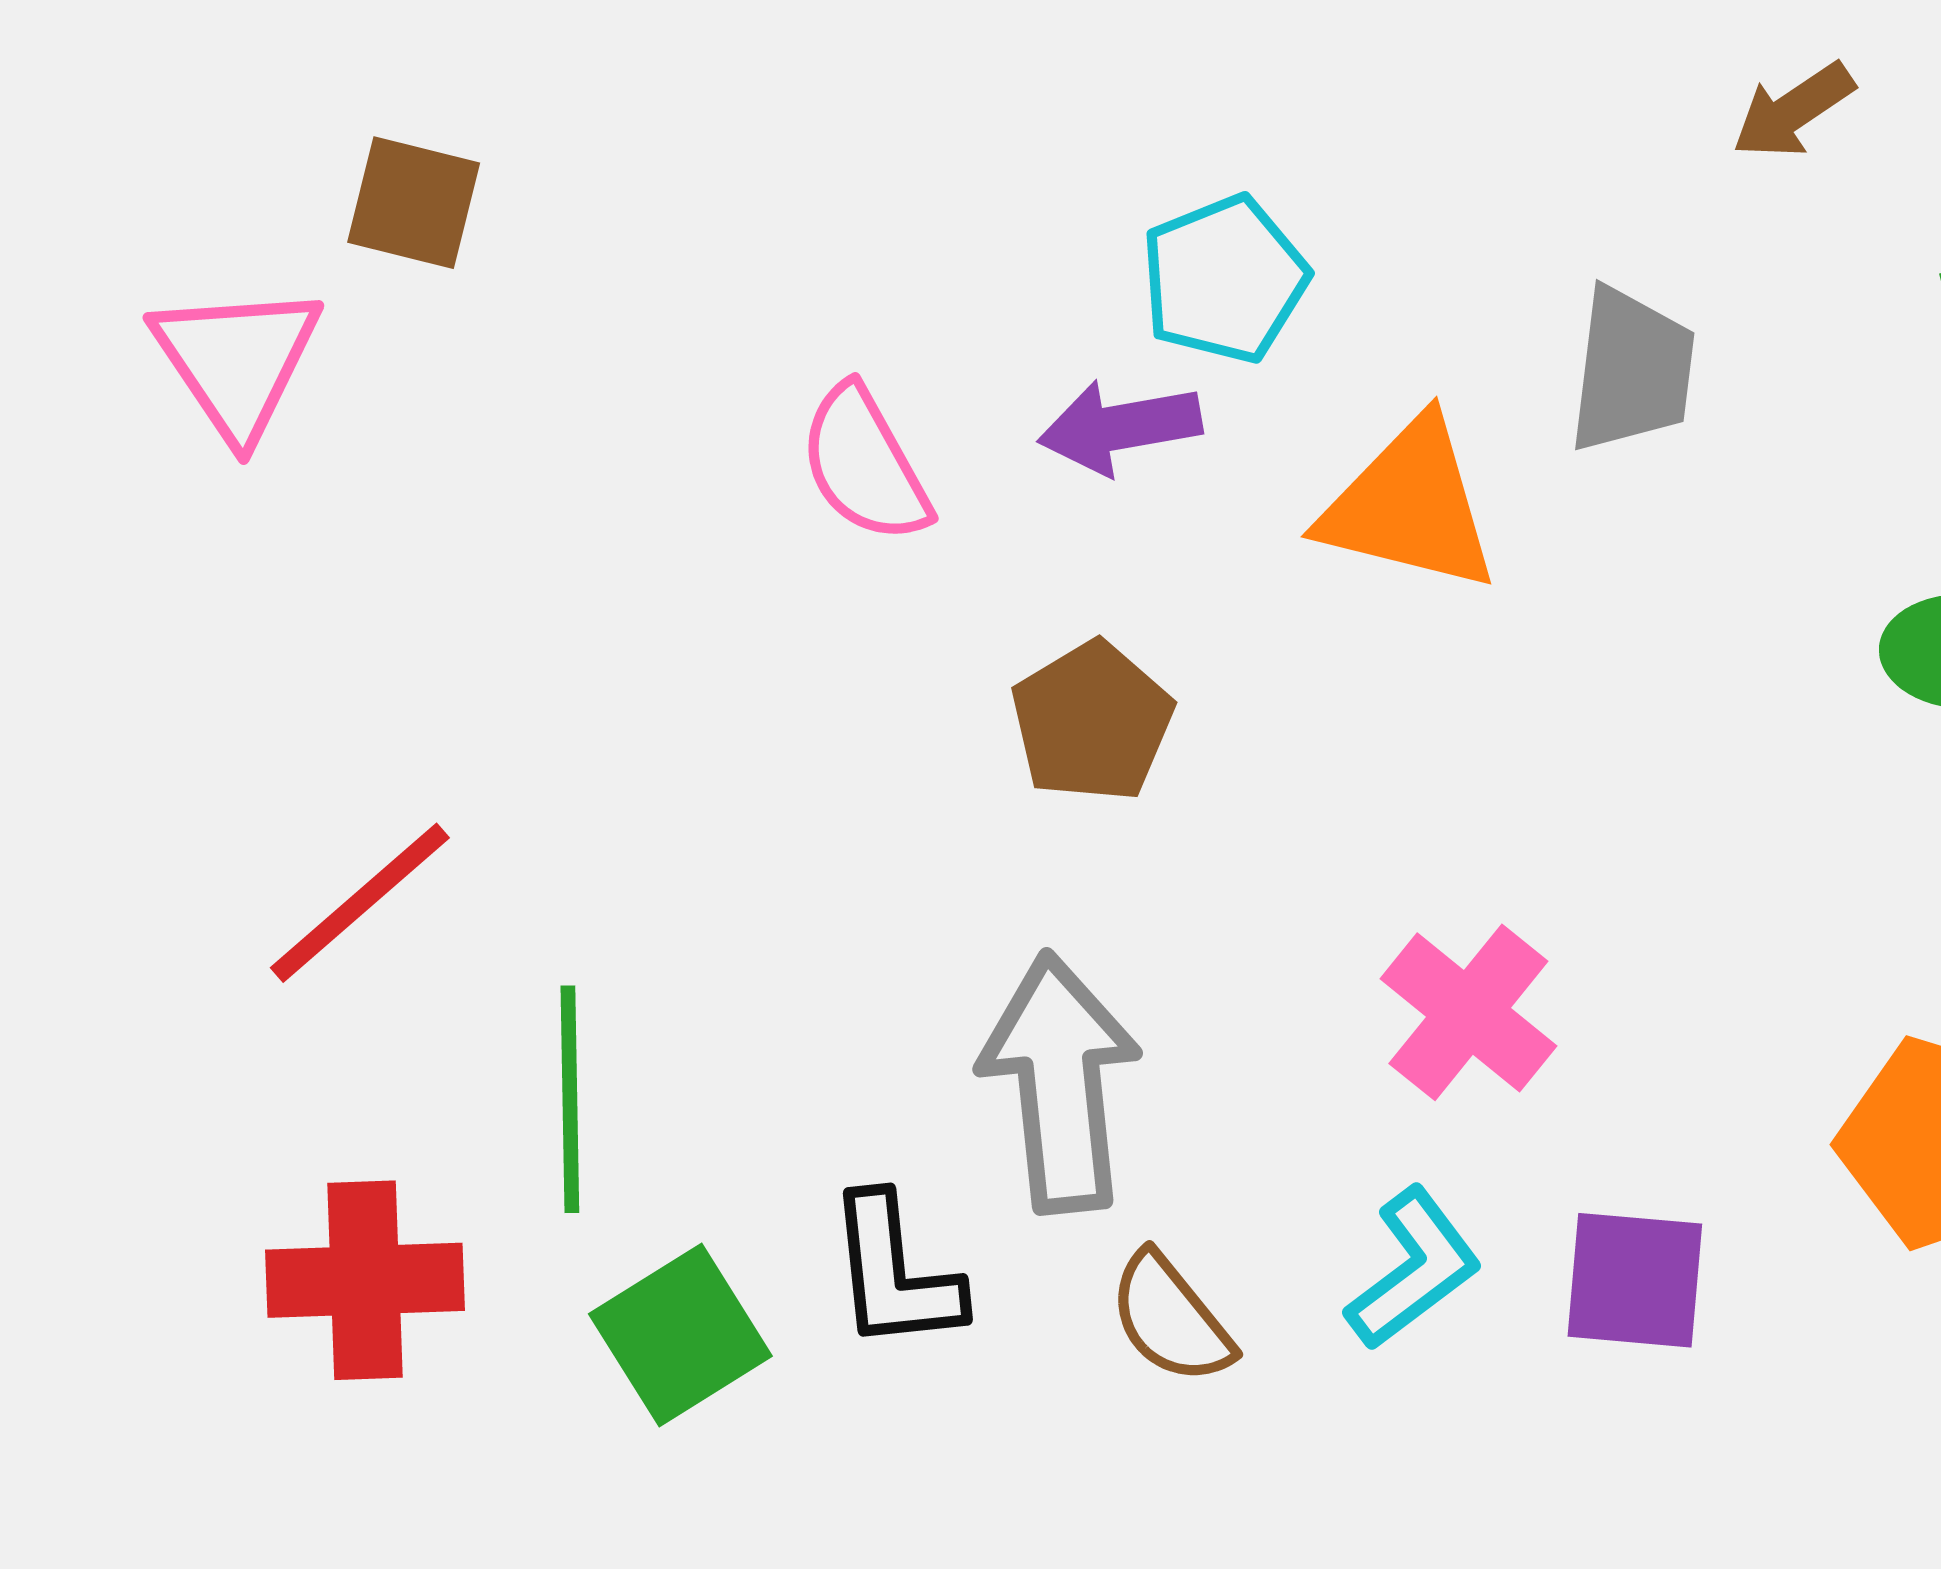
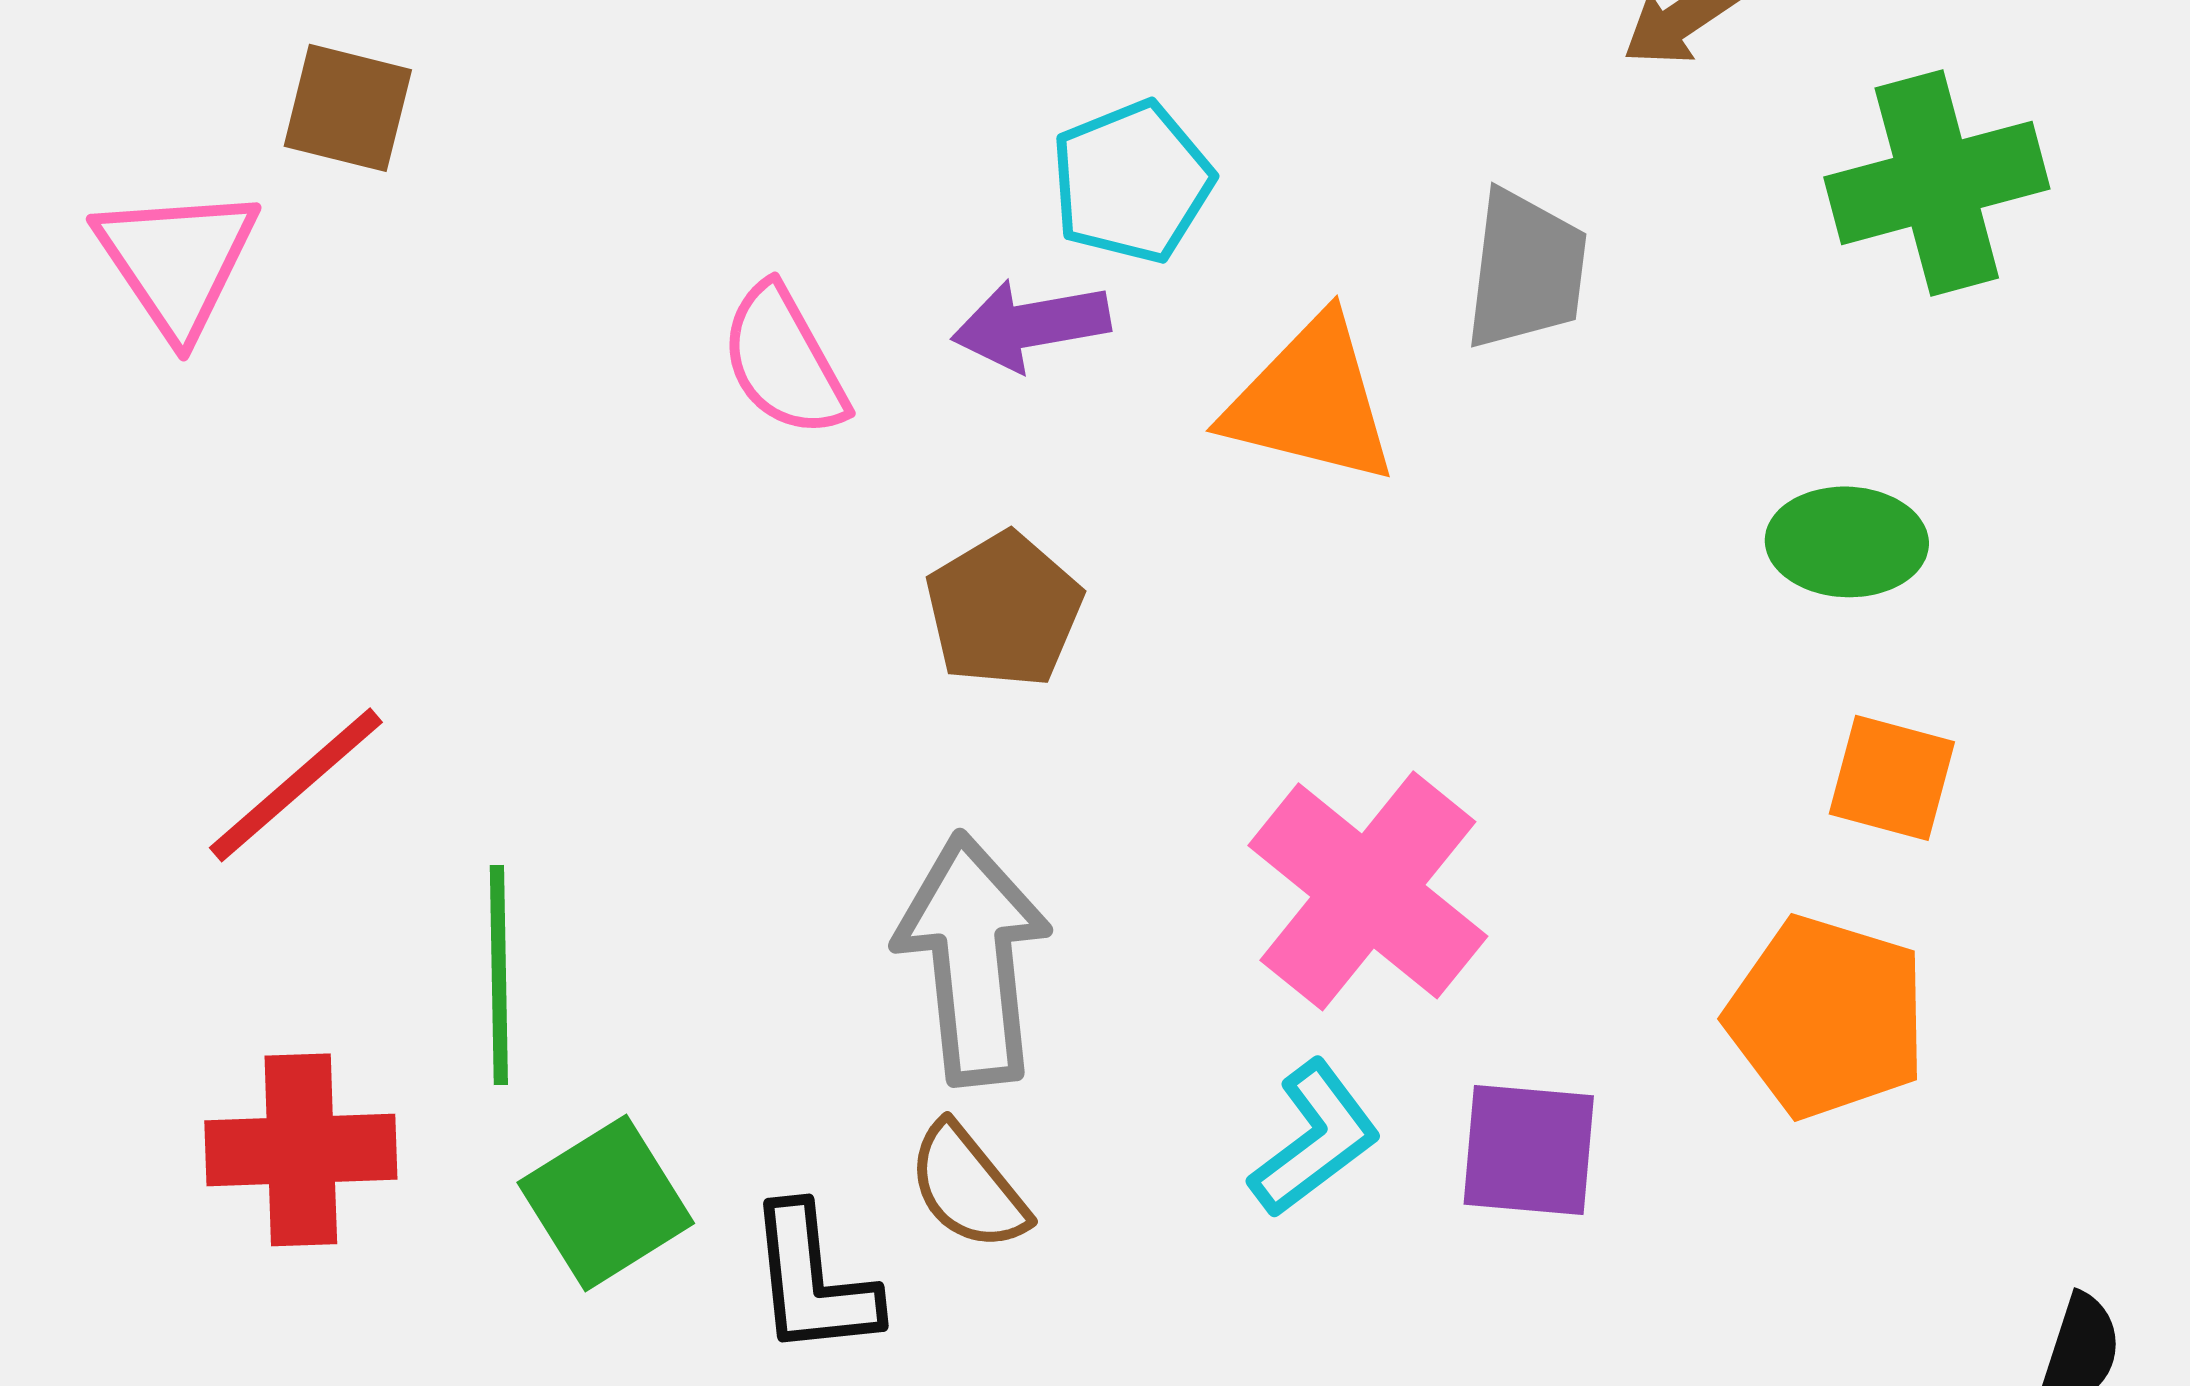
pink cross: (1468, 1012) -> (1368, 891), size x1.4
black L-shape: (894, 1273) -> (813, 1281), moved
brown semicircle: (1171, 1318) -> (968, 1187), moved

